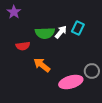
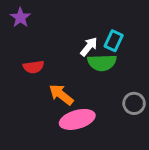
green semicircle: (45, 33) -> (102, 63), moved
pink ellipse: (71, 82) -> (77, 119), moved

